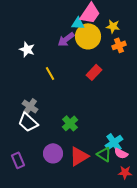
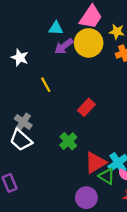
cyan triangle: (78, 23) -> (56, 28), moved
red rectangle: (94, 72) -> (86, 107), moved
purple circle: (53, 153) -> (86, 198), moved
red triangle: (79, 156) -> (95, 163), moved

